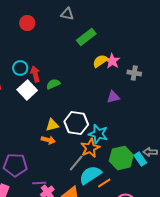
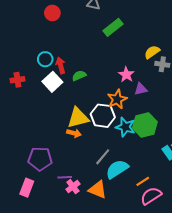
yellow semicircle: (100, 61) -> (152, 52), moved
pink star: (112, 61) -> (126, 75), moved
yellow triangle: (52, 125) -> (78, 118), size x1.6
orange star: (90, 148) -> (117, 99), moved
green hexagon: (121, 158) -> (145, 125), moved
orange line: (104, 183) -> (143, 181), moved

